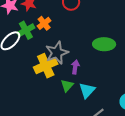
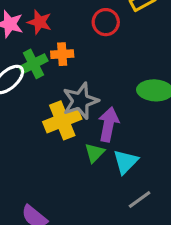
orange cross: (44, 23) -> (62, 54), turned 32
purple arrow: (75, 67) -> (108, 124), size x1.5

